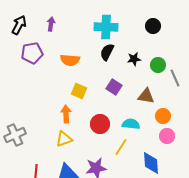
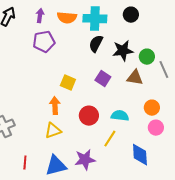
black circle: (153, 26) -> (131, 15), moved
purple pentagon: (32, 53) -> (44, 42), moved
black star: (134, 59) -> (123, 51), size x1.5
orange semicircle: (70, 60) -> (67, 18), moved
brown triangle: (146, 96) -> (135, 78), moved

